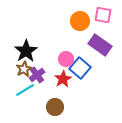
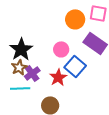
pink circle: (66, 59) -> (61, 49), moved
cyan line: (25, 90) -> (20, 88), turned 30

